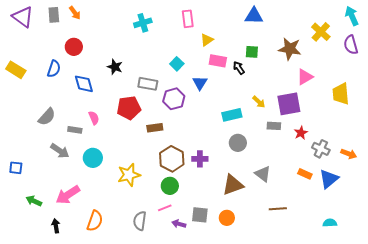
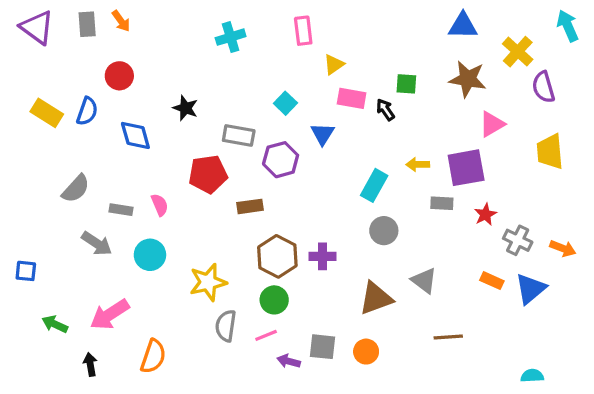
blue triangle: (254, 16) -> (463, 26), moved
purple semicircle: (351, 45) -> (543, 87), moved
yellow rectangle: (16, 70) -> (47, 113), moved
yellow arrow: (259, 102) -> (418, 164), turned 136
cyan rectangle: (232, 115) -> (374, 185), turned -48
pink semicircle: (94, 118) -> (160, 205), moved
gray semicircle: (140, 221) -> (226, 326), moved
cyan semicircle: (330, 223) -> (532, 376), moved

